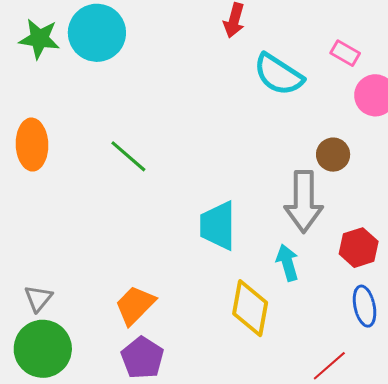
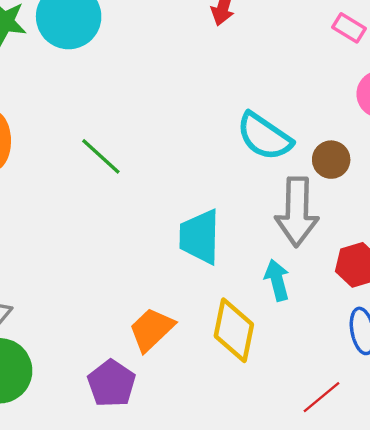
pink rectangle: (345, 53) -> (349, 28), moved
cyan semicircle: (278, 75) -> (264, 136), moved
orange trapezoid: (135, 305) -> (151, 329), moved

